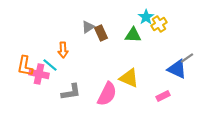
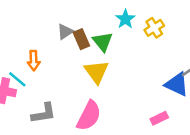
cyan star: (146, 17) -> (125, 19), moved
green triangle: (133, 35) -> (103, 42), moved, turned 48
yellow triangle: (129, 78) -> (96, 72), moved, turned 30

